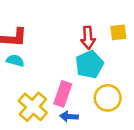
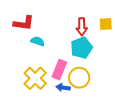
cyan semicircle: (15, 60) -> (38, 41), moved
yellow circle: (108, 98) -> (79, 78), moved

